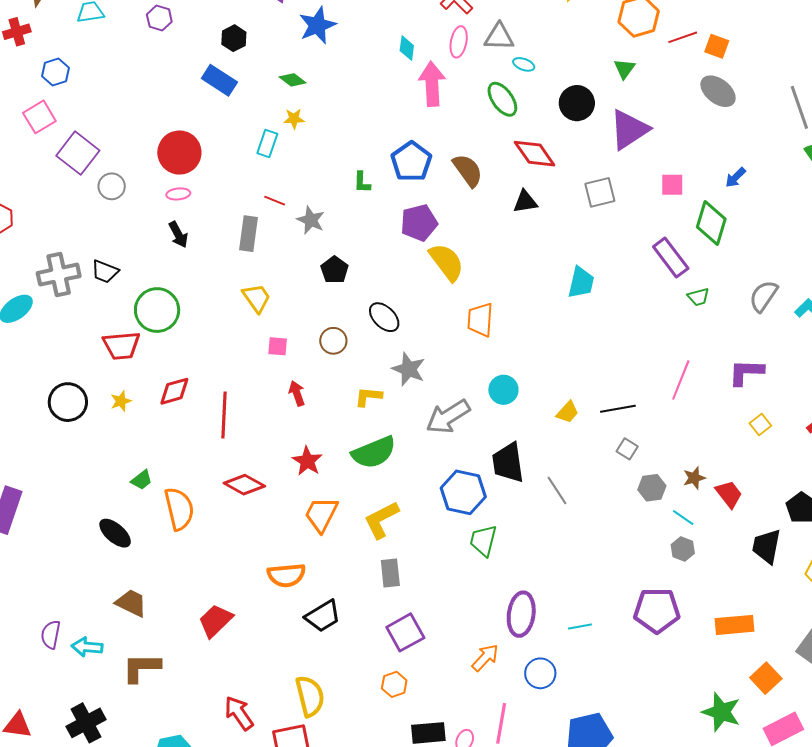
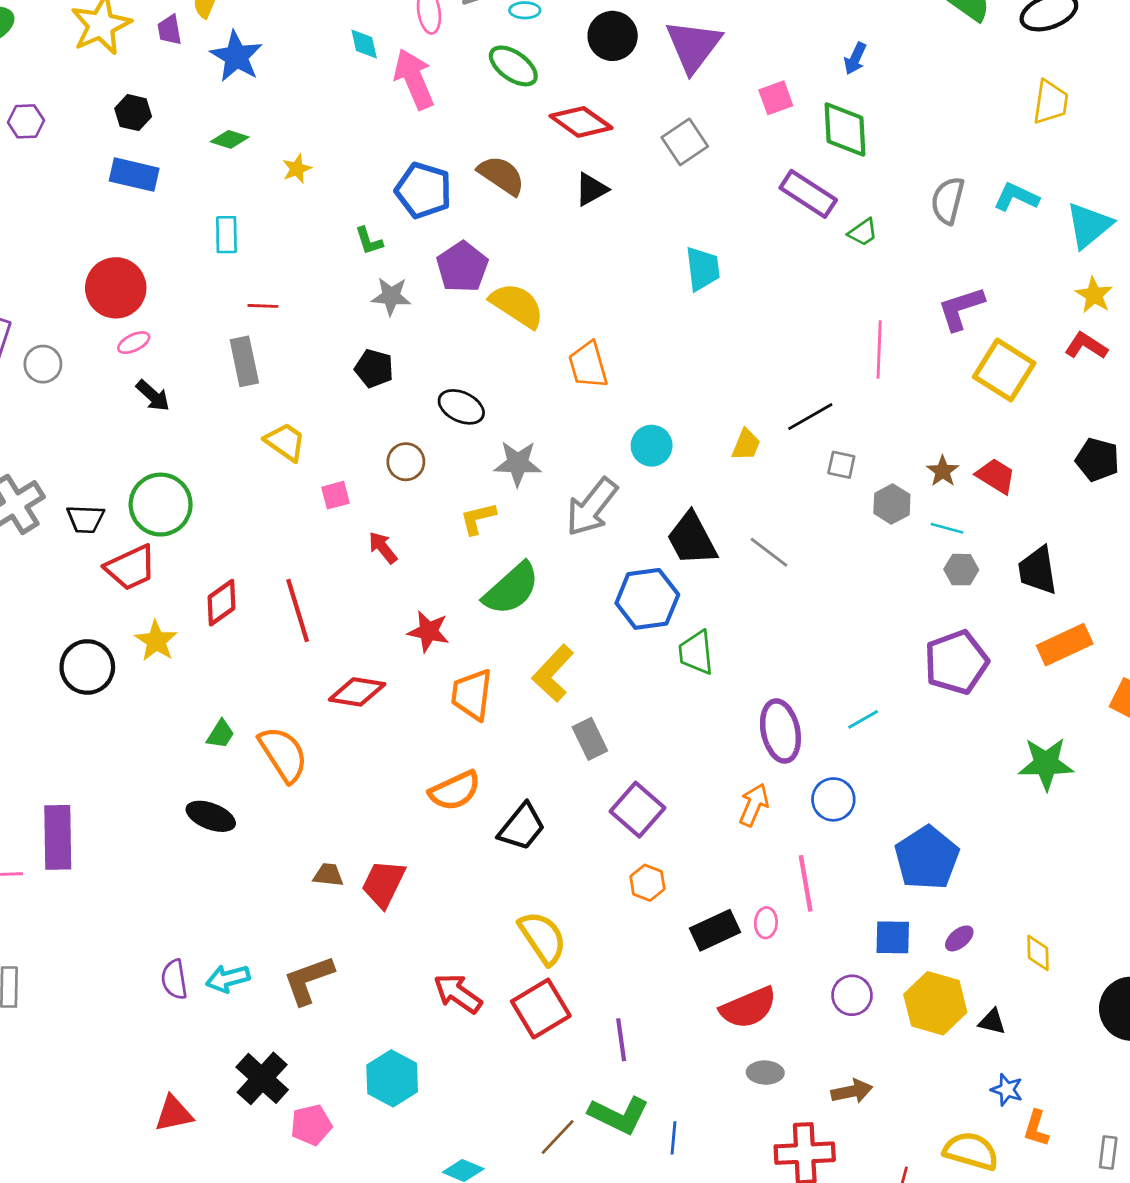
yellow star: (294, 119) -> (297, 169), moved
gray star: (311, 220) -> (391, 296), moved
black trapezoid: (105, 271) -> (85, 519), moved
yellow star: (121, 401) -> (156, 641), size x1.4
yellow square: (760, 424) -> (1004, 370), size x2.0
black trapezoid: (766, 546) -> (1038, 570), moved
brown trapezoid: (131, 603) -> (328, 875), moved, size x0.7
green star: (721, 712) -> (1046, 764), moved

